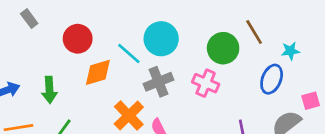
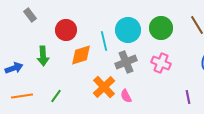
green circle: (223, 48) -> (161, 28), moved
cyan line: (129, 54) -> (104, 41), turned 36
green arrow: (49, 90) -> (43, 56), moved

